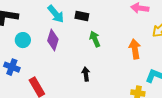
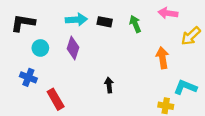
cyan arrow: (56, 14) -> (76, 20), turned -54
green arrow: (95, 39) -> (135, 24), moved

